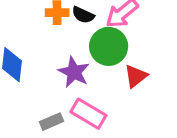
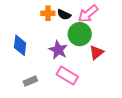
gray rectangle: (51, 122) -> (30, 81), moved

